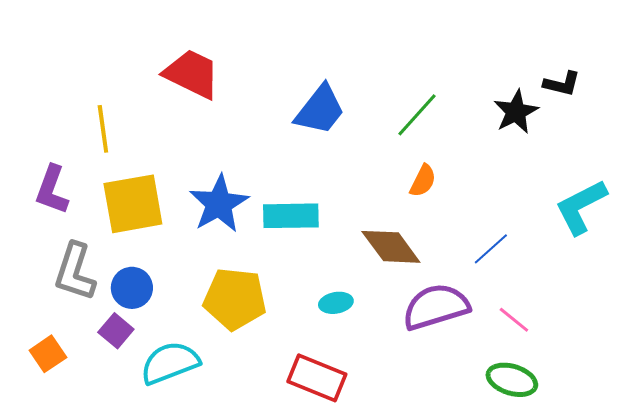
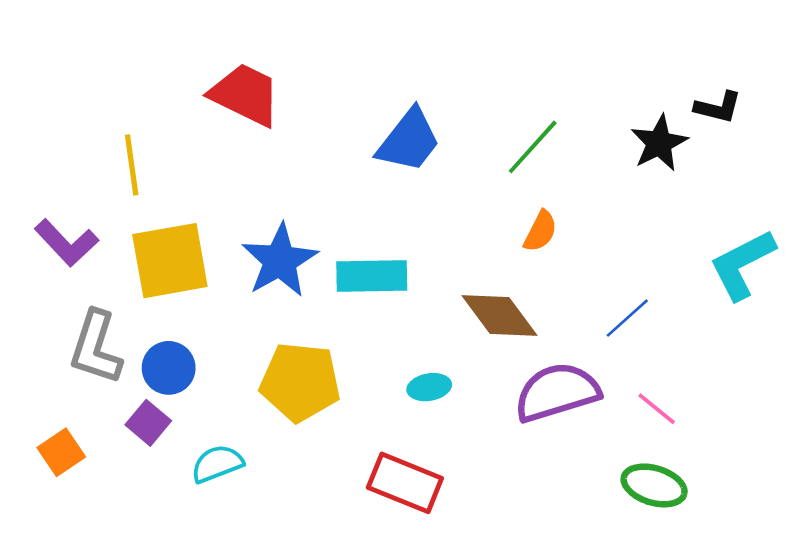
purple L-shape: (52, 190) -> (66, 243), turned -63
cyan semicircle: (170, 363) -> (217, 464), size x0.7

